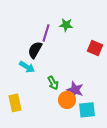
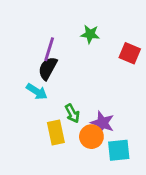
purple line: (46, 33) -> (49, 49), moved
red square: (95, 48) -> (130, 53), moved
yellow rectangle: (15, 103) -> (56, 132), moved

